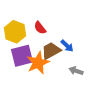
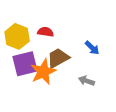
red semicircle: (40, 28) -> (45, 32), turned 136
blue arrow: (67, 46) -> (92, 48), moved

